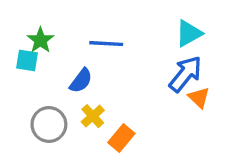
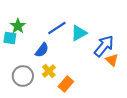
cyan triangle: (189, 33) -> (79, 33), moved
blue line: (106, 44) -> (57, 28), turned -36

